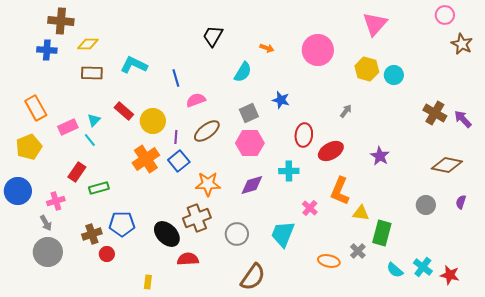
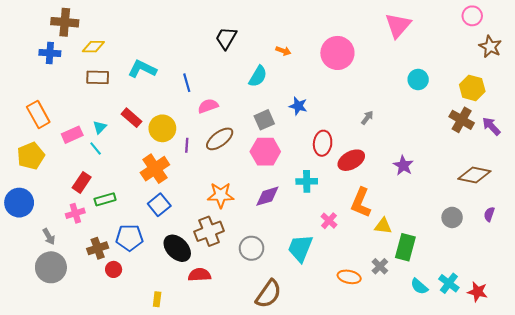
yellow hexagon: (367, 69) -> (472, 88), moved
blue square: (179, 161) -> (159, 205), moved
pink cross: (56, 201) -> (75, 213), moved

